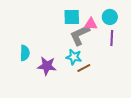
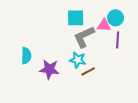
pink triangle: (91, 24) -> (104, 25), moved

